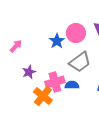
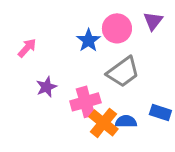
blue semicircle: (72, 85) -> (126, 121), moved
orange cross: (43, 96) -> (103, 123), moved

